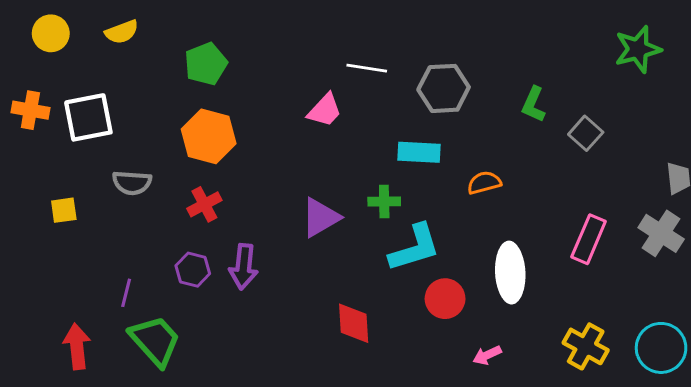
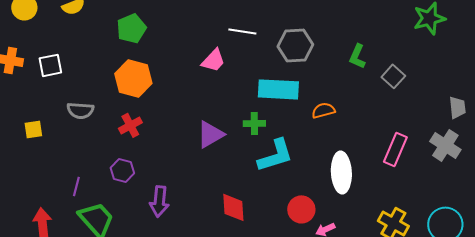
white square: (88, 117) -> (50, 65), size x0.7
cyan rectangle: (419, 152) -> (278, 89), size x1.4
purple arrow: (244, 267) -> (159, 201), moved
red circle: (445, 299) -> (301, 209), moved

